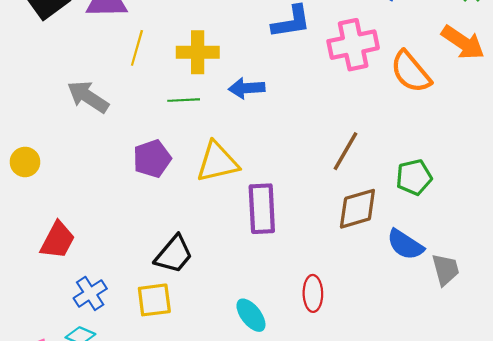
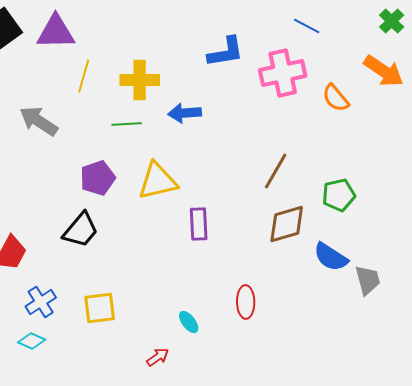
orange semicircle: (411, 72) -> (336, 98), size x0.7
purple rectangle: (262, 209) -> (199, 224), size x0.7
black trapezoid: (174, 254) -> (81, 230), moved
cyan ellipse: (251, 315) -> (189, 322), size x0.7

